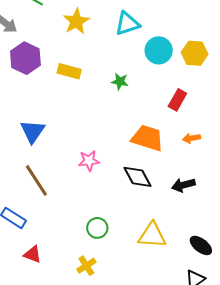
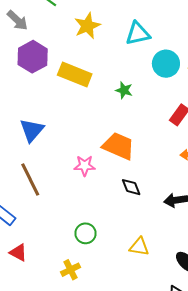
yellow rectangle: (69, 71) -> (75, 74), size x1.4
orange trapezoid: (147, 138) -> (119, 146), moved
black diamond: (138, 177) -> (131, 187), size x0.7
yellow triangle: (152, 235) -> (139, 247), size x0.7

